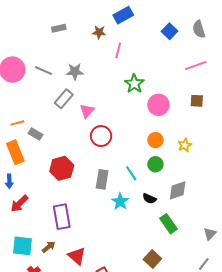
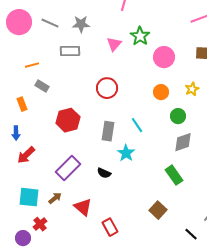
gray rectangle: (64, 99) -> (70, 51), turned 48
pink triangle: (87, 111) -> (114, 44), moved
orange line: (17, 123) -> (32, 65), moved
yellow star: (185, 145) -> (192, 89), moved
orange rectangle: (15, 152) -> (22, 104), size x0.6
green circle: (155, 164) -> (178, 116), moved
black semicircle: (149, 199) -> (104, 173), moved
purple rectangle: (62, 217) -> (68, 168), turned 55

